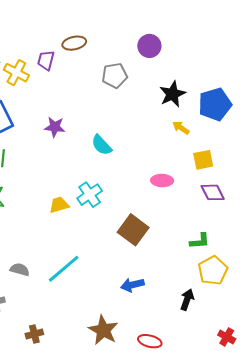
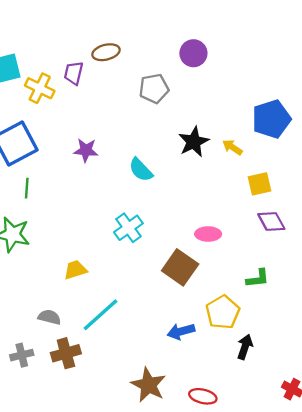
black star: (172, 94) -> (194, 142), moved
pink ellipse: (162, 181) -> (208, 234), moved
yellow trapezoid: (59, 205) -> (75, 270), moved
yellow pentagon: (213, 270) -> (223, 312), moved
brown cross: (34, 334) -> (66, 353), moved, size x1.4

